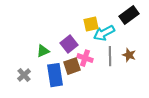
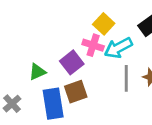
yellow square: (91, 24) -> (104, 24), moved, turned -35
pink cross: (85, 58) -> (93, 45), moved

